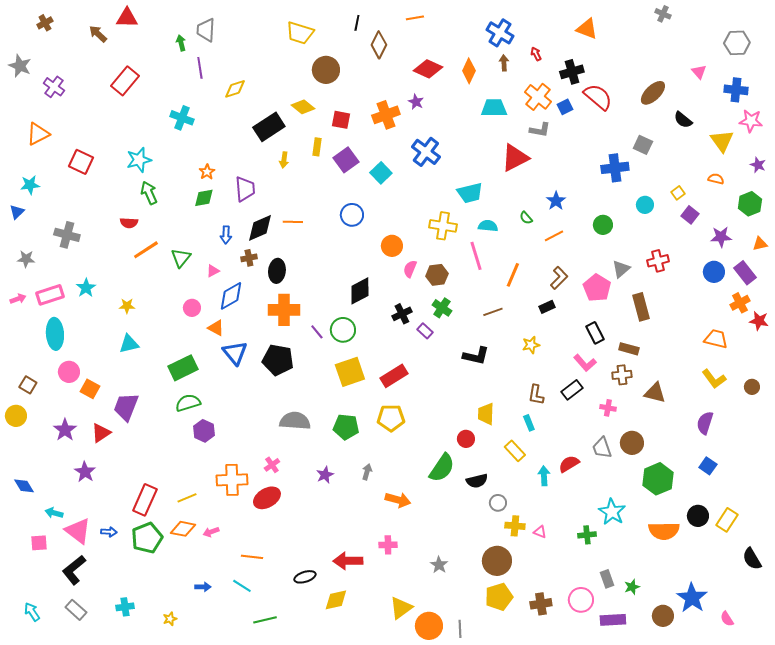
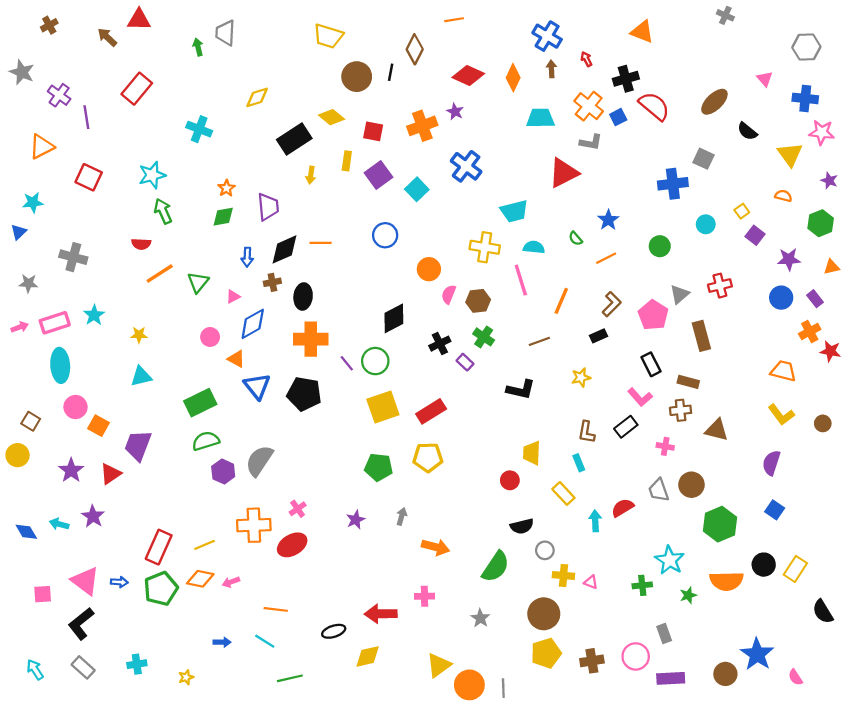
black line: (357, 23) -> (391, 72), moved
purple line: (200, 68) -> (86, 117), moved
purple rectangle: (745, 273) -> (815, 299), size x0.7
gray semicircle: (295, 421) -> (259, 461), moved, turned -60
green semicircle: (442, 468) -> (496, 567), moved
cyan arrow: (54, 513) -> (59, 524), moved
green star: (632, 587) -> (688, 595), moved

